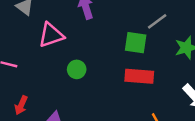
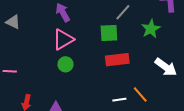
pink triangle: (51, 35) -> (63, 39), moved

